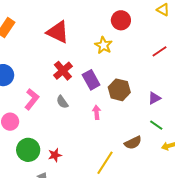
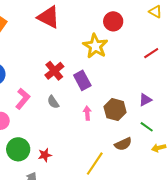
red triangle: (58, 32) -> (49, 17), moved
yellow star: (103, 45) -> (95, 46), size x1.4
brown hexagon: (119, 90) -> (115, 110), moved

